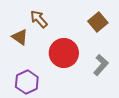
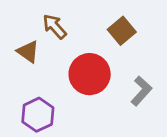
brown square: (98, 22) -> (122, 31), moved

